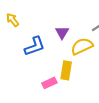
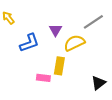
pink rectangle: (49, 83) -> (43, 78), turned 32

